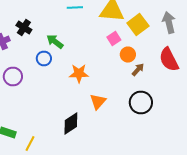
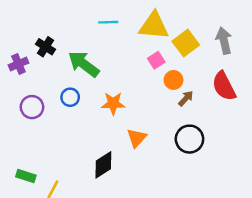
green arrow: (55, 42) -> (84, 64), size x1.5
blue circle: (44, 58) -> (70, 97), moved

